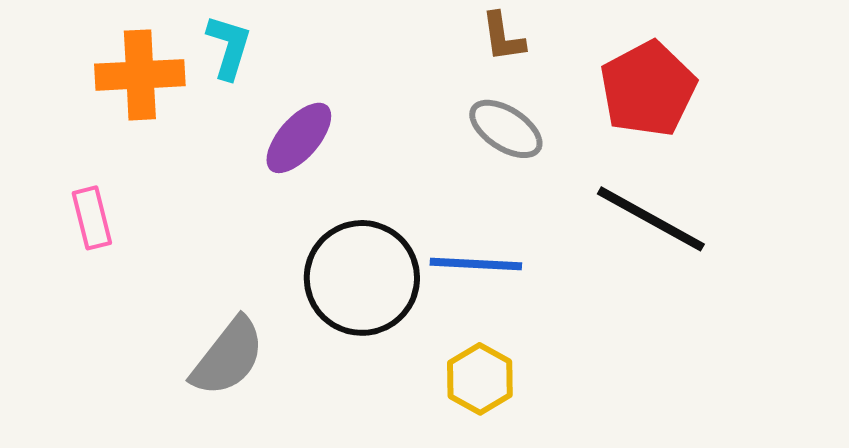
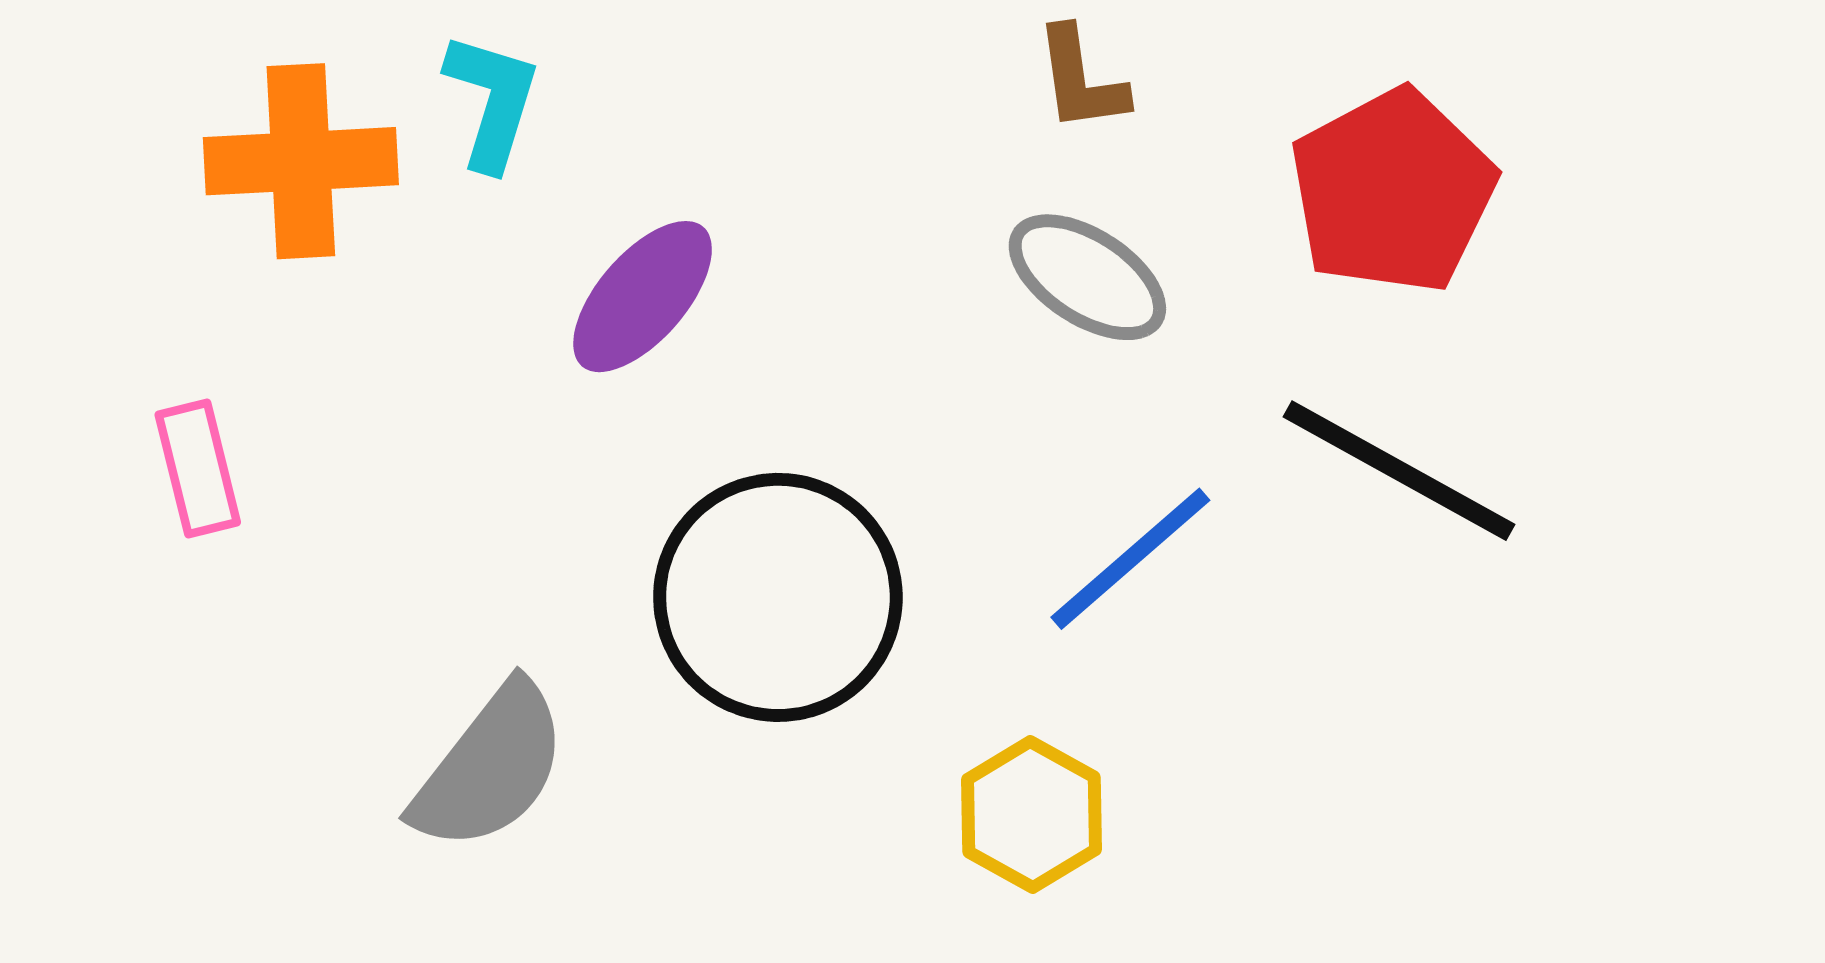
blue line: (476, 264) -> (1130, 559), moved, turned -44

